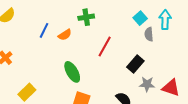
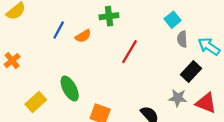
cyan arrow: (165, 20) -> (209, 46), moved, turned -60
black rectangle: (135, 64) -> (191, 71), moved
green ellipse: (72, 72) -> (70, 89), moved

